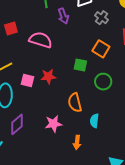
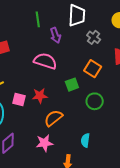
pink semicircle: (41, 40) -> (45, 61), moved
green square: (80, 65) -> (72, 85), turned -32
orange semicircle: (75, 103) -> (53, 118), moved, turned 66

